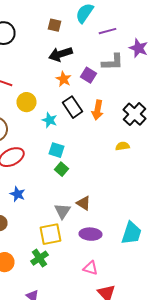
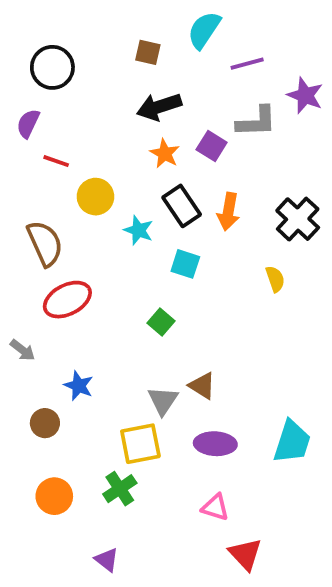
yellow semicircle: (122, 146) -> (275, 279), turned 80
cyan square: (56, 150) -> (185, 264), moved
blue star: (18, 194) -> (79, 386), moved

